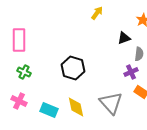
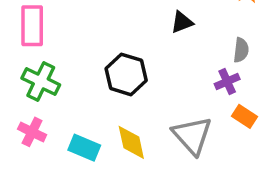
black triangle: (124, 38) -> (182, 22), moved
green cross: (24, 72) -> (41, 81), size x1.5

